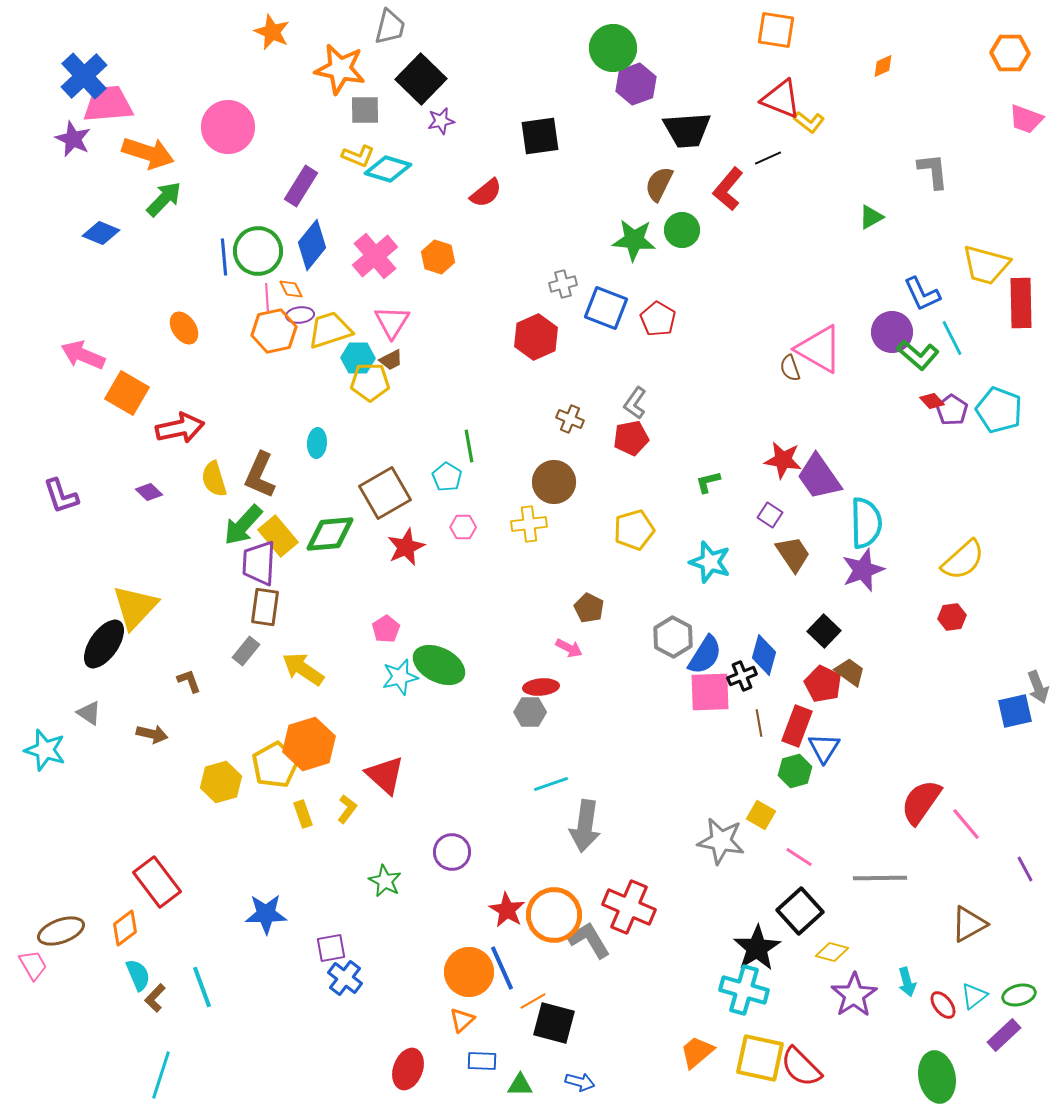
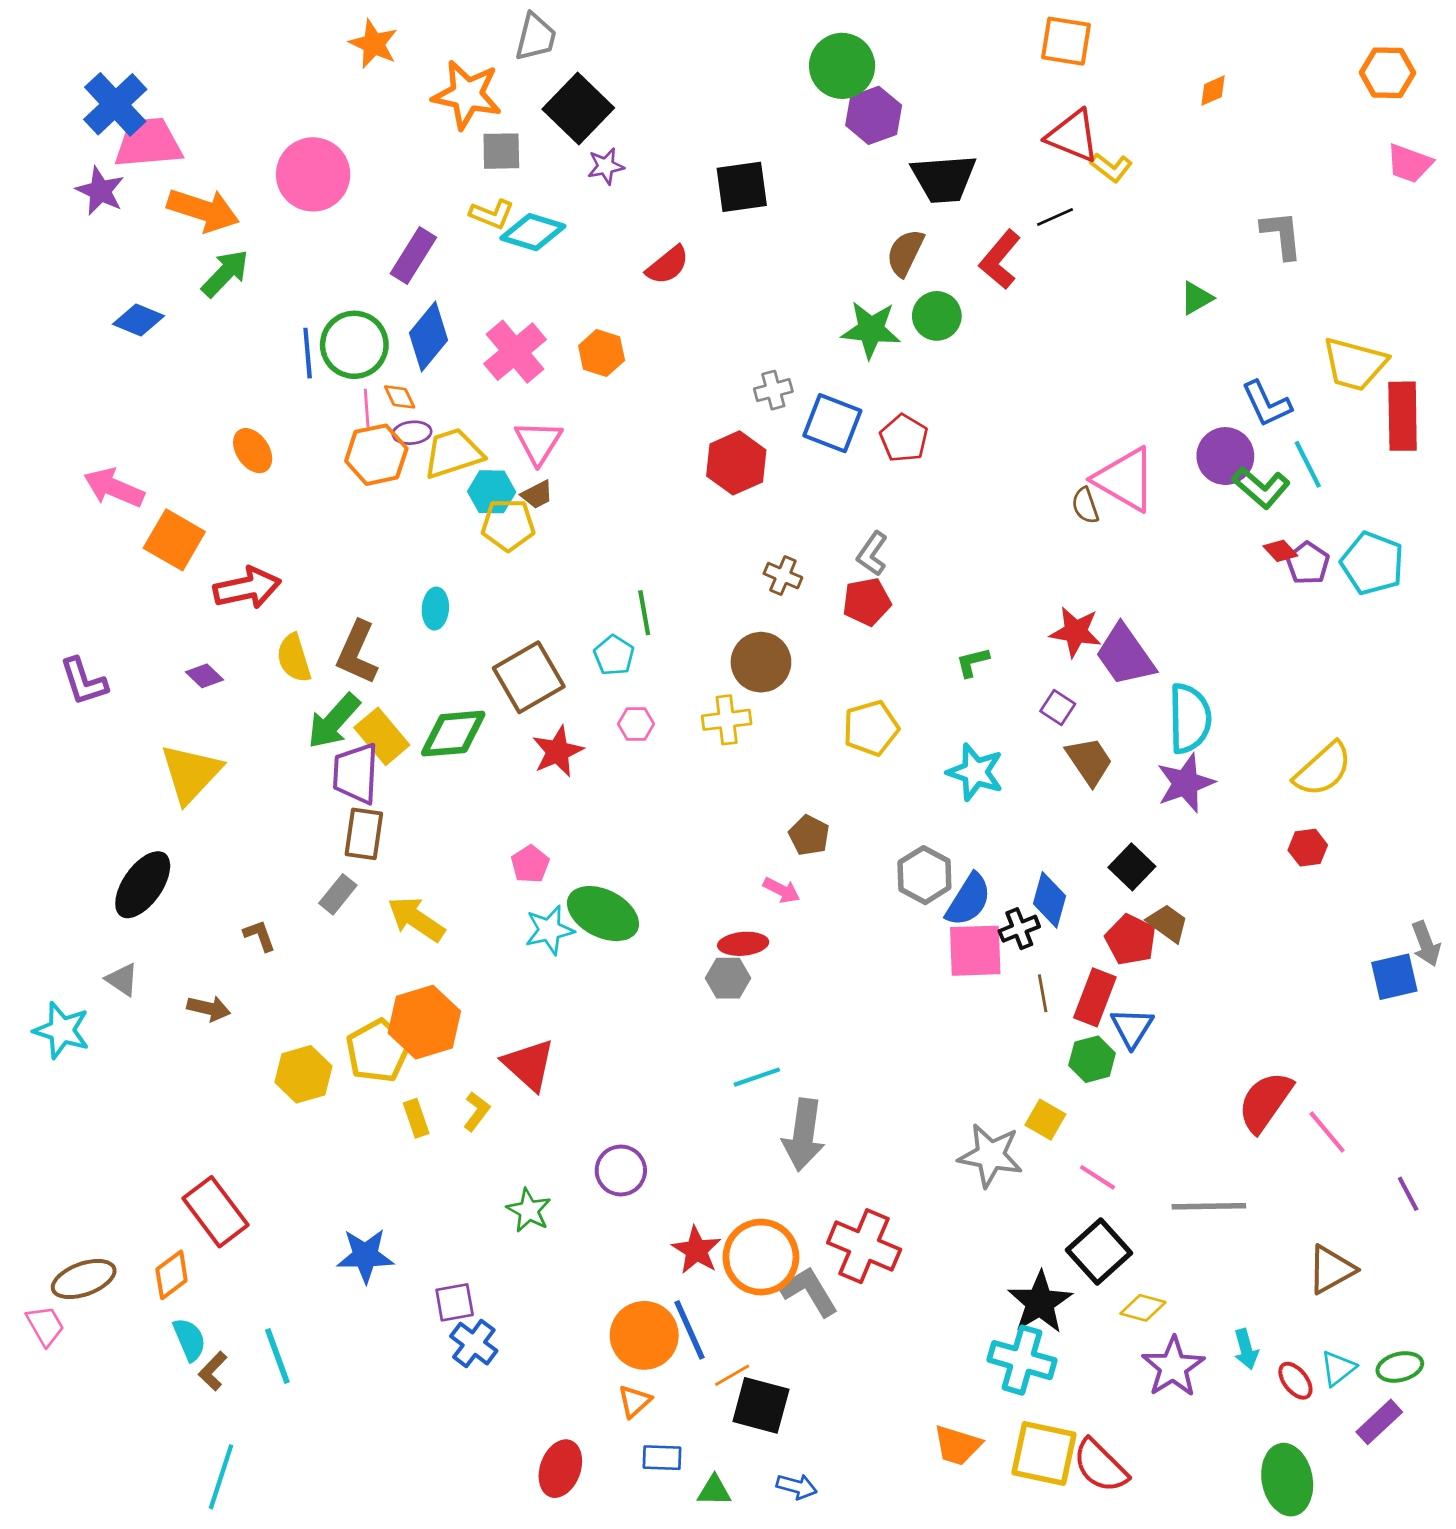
yellow triangle: (135, 607) -> (191, 773), moved
orange trapezoid: (697, 1052) -> (957, 1445), turned -123

